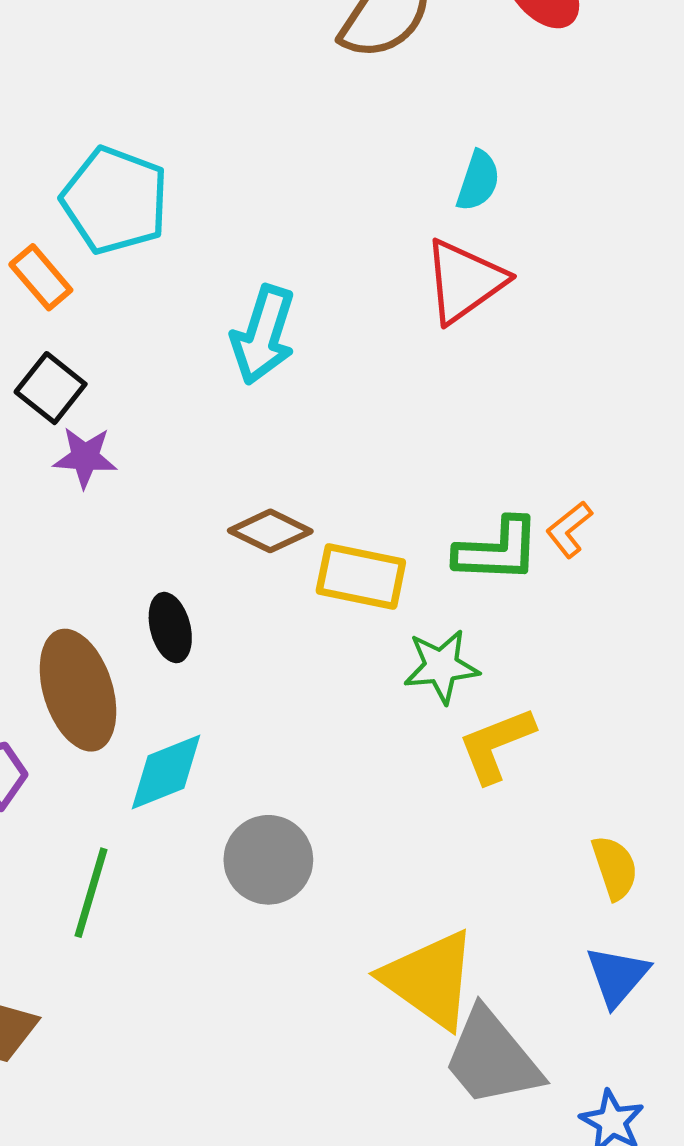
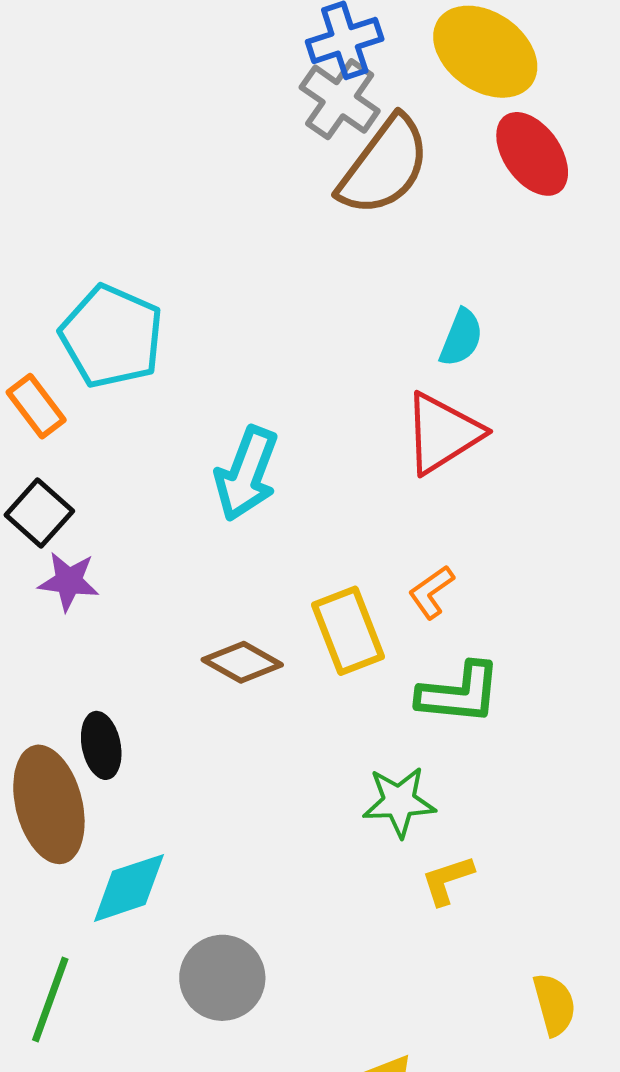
orange L-shape: (569, 529) -> (431, 592), moved
yellow rectangle: (361, 577) -> (348, 631), moved, turned 54
black ellipse: (170, 628) -> (101, 745), moved
yellow L-shape: (496, 745) -> (447, 880), size x0.7

